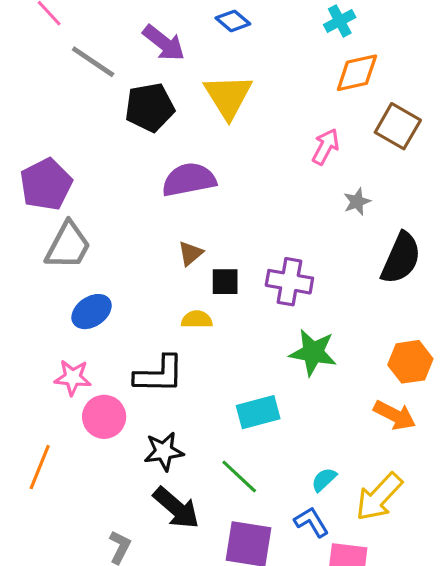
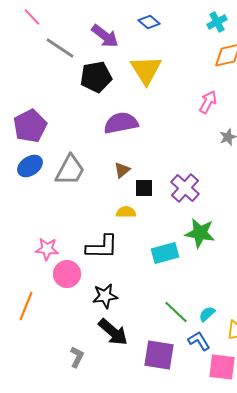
gray trapezoid: (68, 246) -> (70, 170), moved
purple cross: (289, 282) -> (185, 188), turned 32
blue ellipse: (92, 312) -> (30, 166), moved
cyan rectangle: (258, 412) -> (165, 253), moved
green line: (239, 476) -> (176, 312), moved

